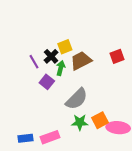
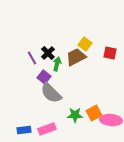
yellow square: (65, 47) -> (85, 44), moved, turned -32
red square: (117, 56) -> (110, 53), turned 32
gray semicircle: (77, 99) -> (51, 93), moved, turned 90

